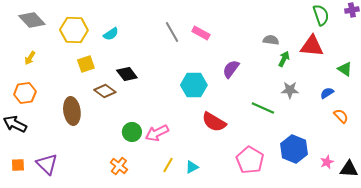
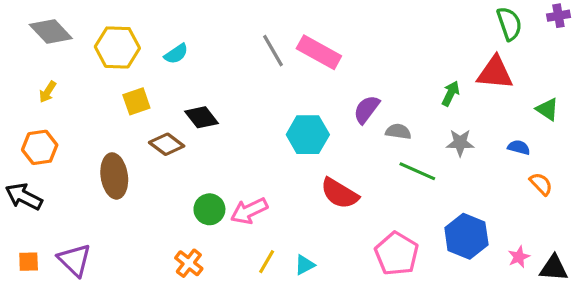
pink rectangle: (201, 33) -> (319, 52), size x1.5
gray semicircle: (271, 40) -> (398, 132), moved
blue semicircle: (327, 93) -> (519, 147), turned 48

